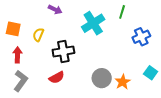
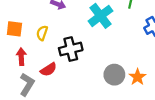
red semicircle: (57, 78) -> (49, 69), moved

